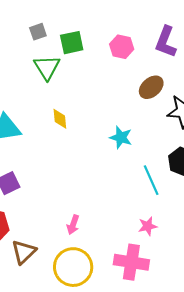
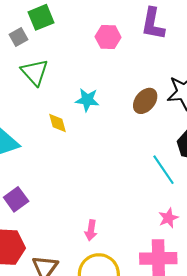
green square: (72, 43) -> (41, 17), moved
brown ellipse: (151, 87) -> (145, 101), moved
cyan star: (121, 137) -> (87, 100), moved

